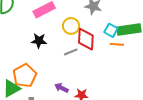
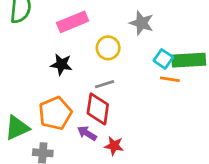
red diamond: (86, 39) -> (98, 109), moved
orange pentagon: (25, 76) -> (55, 113), moved

